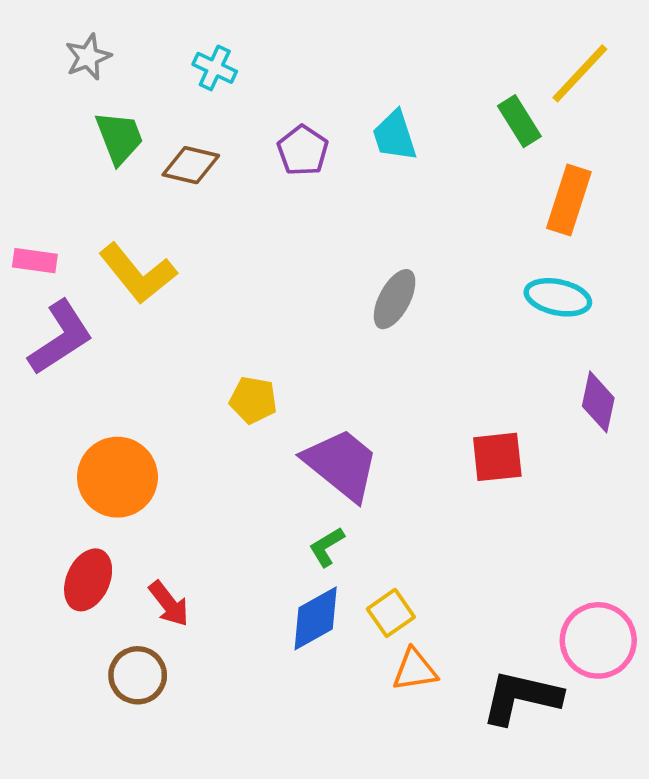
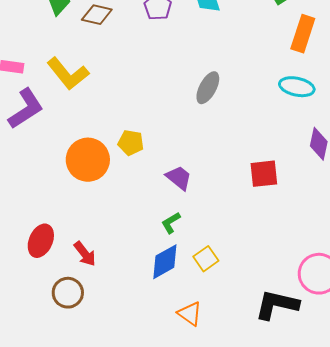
purple trapezoid: (341, 464) -> (179, 178), size x0.6
orange circle: (117, 477) -> (88, 160), moved
orange triangle: (415, 670) -> (190, 314), moved, turned 44

